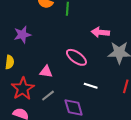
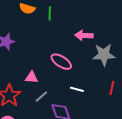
gray line: (48, 96) -> (41, 97), moved

